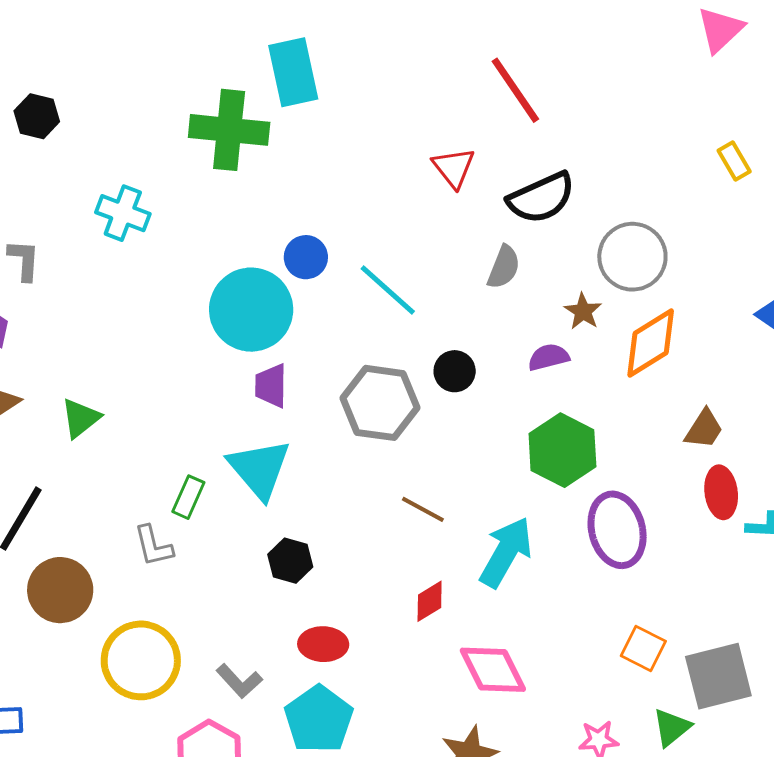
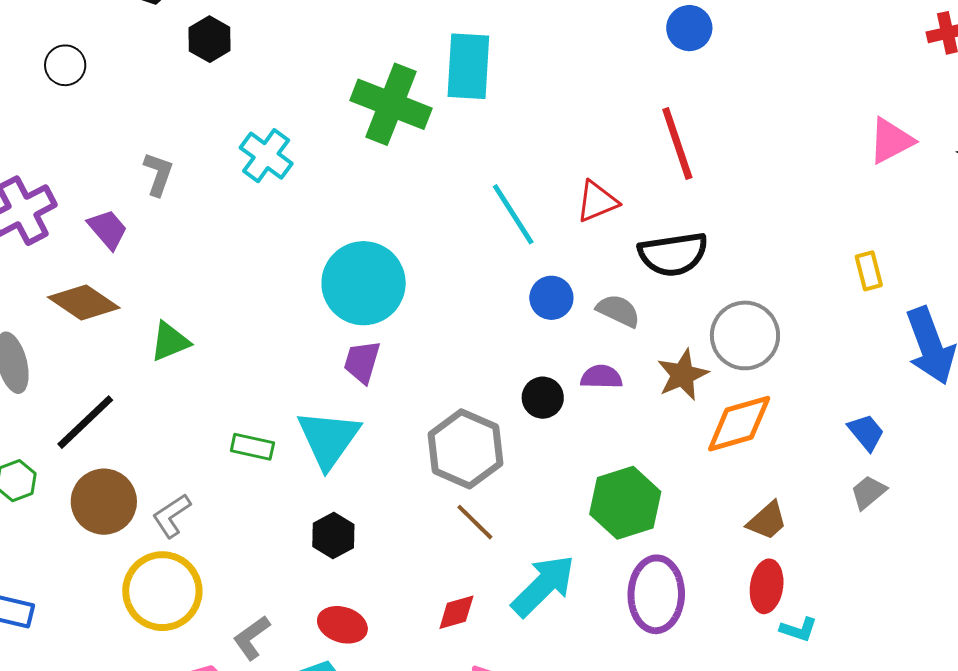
red triangle: (454, 168) -> (597, 201), turned 30
blue circle: (306, 257) -> (551, 298), moved
gray semicircle: (504, 267) -> (618, 311), turned -102
cyan line: (388, 290) -> (513, 214), moved
brown star: (583, 311) -> (683, 375), size x1.4
purple semicircle: (549, 357) -> (601, 377), moved
gray hexagon: (380, 403) -> (465, 449), moved
green rectangle: (188, 497) -> (252, 447), turned 63
gray L-shape: (153, 546) -> (172, 516), moved, turned 54
gray L-shape: (239, 681) -> (252, 638), turned 81

